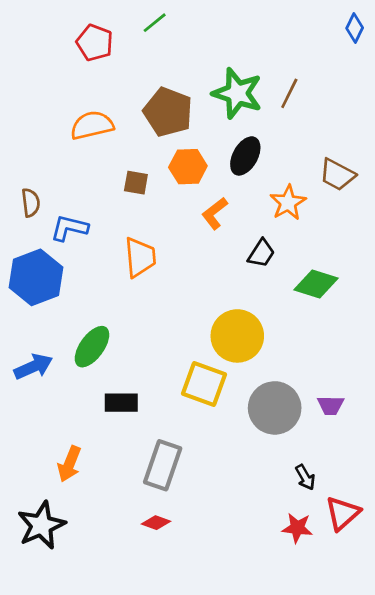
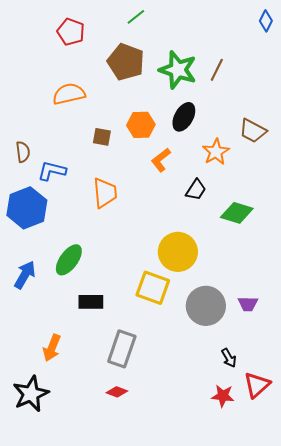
green line: (155, 23) -> (136, 17), moved
brown pentagon: (168, 112) -> (126, 62), moved
blue arrow: (33, 367) -> (25, 275), turned -36

